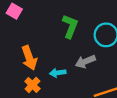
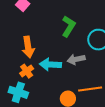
cyan arrow: (58, 73) -> (50, 65), size x1.5

